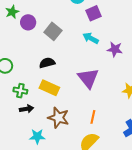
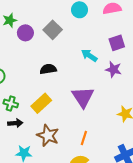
purple square: (94, 13) -> (117, 43), moved
gray square: (53, 31) -> (53, 30), moved
black semicircle: (47, 63) -> (48, 69), moved
yellow rectangle: (49, 88) -> (41, 103), turned -72

